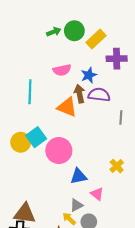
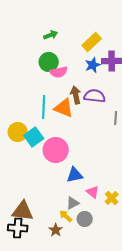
green circle: (74, 31) -> (49, 62), moved
blue star: (89, 75) -> (93, 65), moved
cyan line: (30, 92) -> (44, 107), moved
yellow circle: (21, 142) -> (18, 132), moved
yellow cross: (117, 166) -> (112, 198), moved

